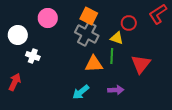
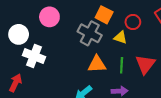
orange square: (89, 16) -> (104, 15), moved
white cross: (33, 56) -> (34, 56), size x1.5
green line: (112, 56) -> (122, 65), moved

